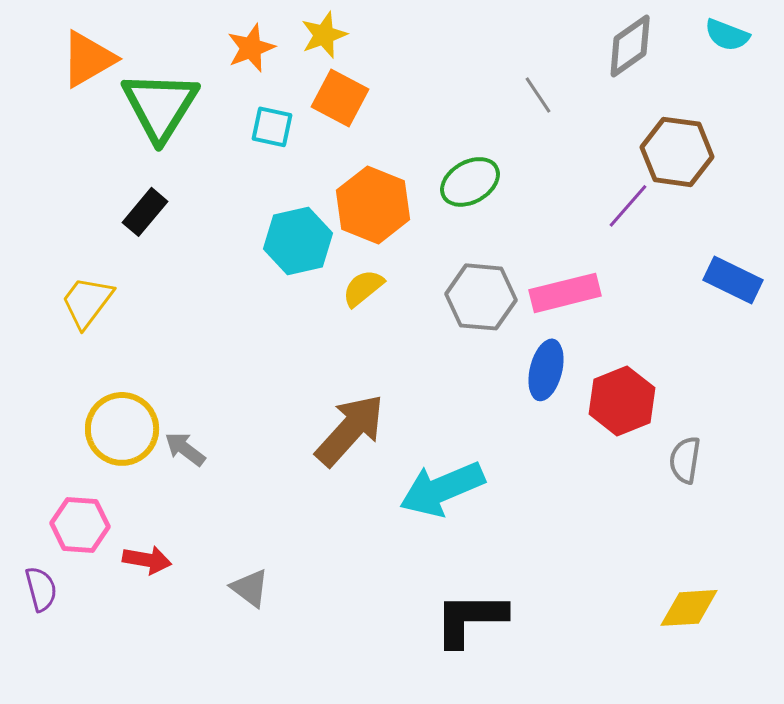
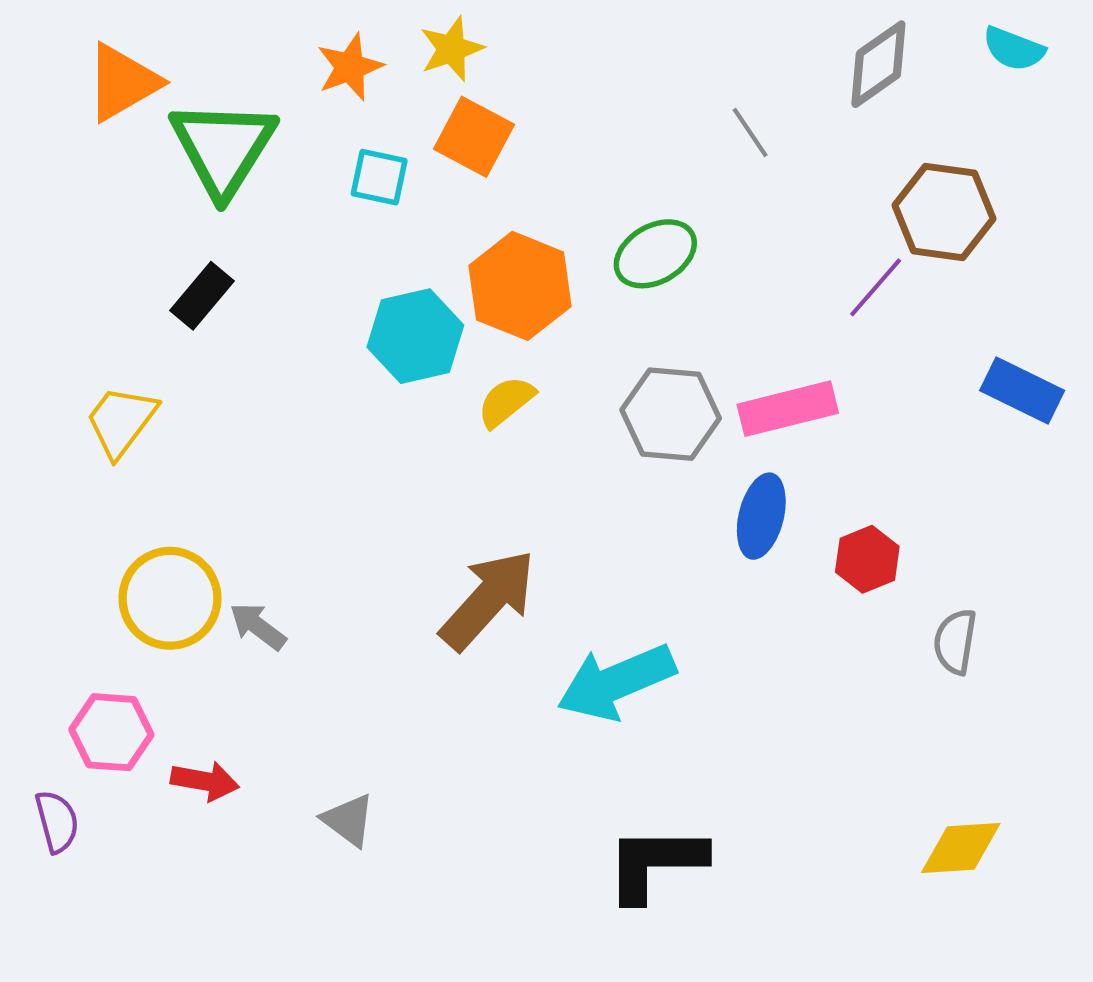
red hexagon: (622, 401) -> (867, 559), size x0.7

